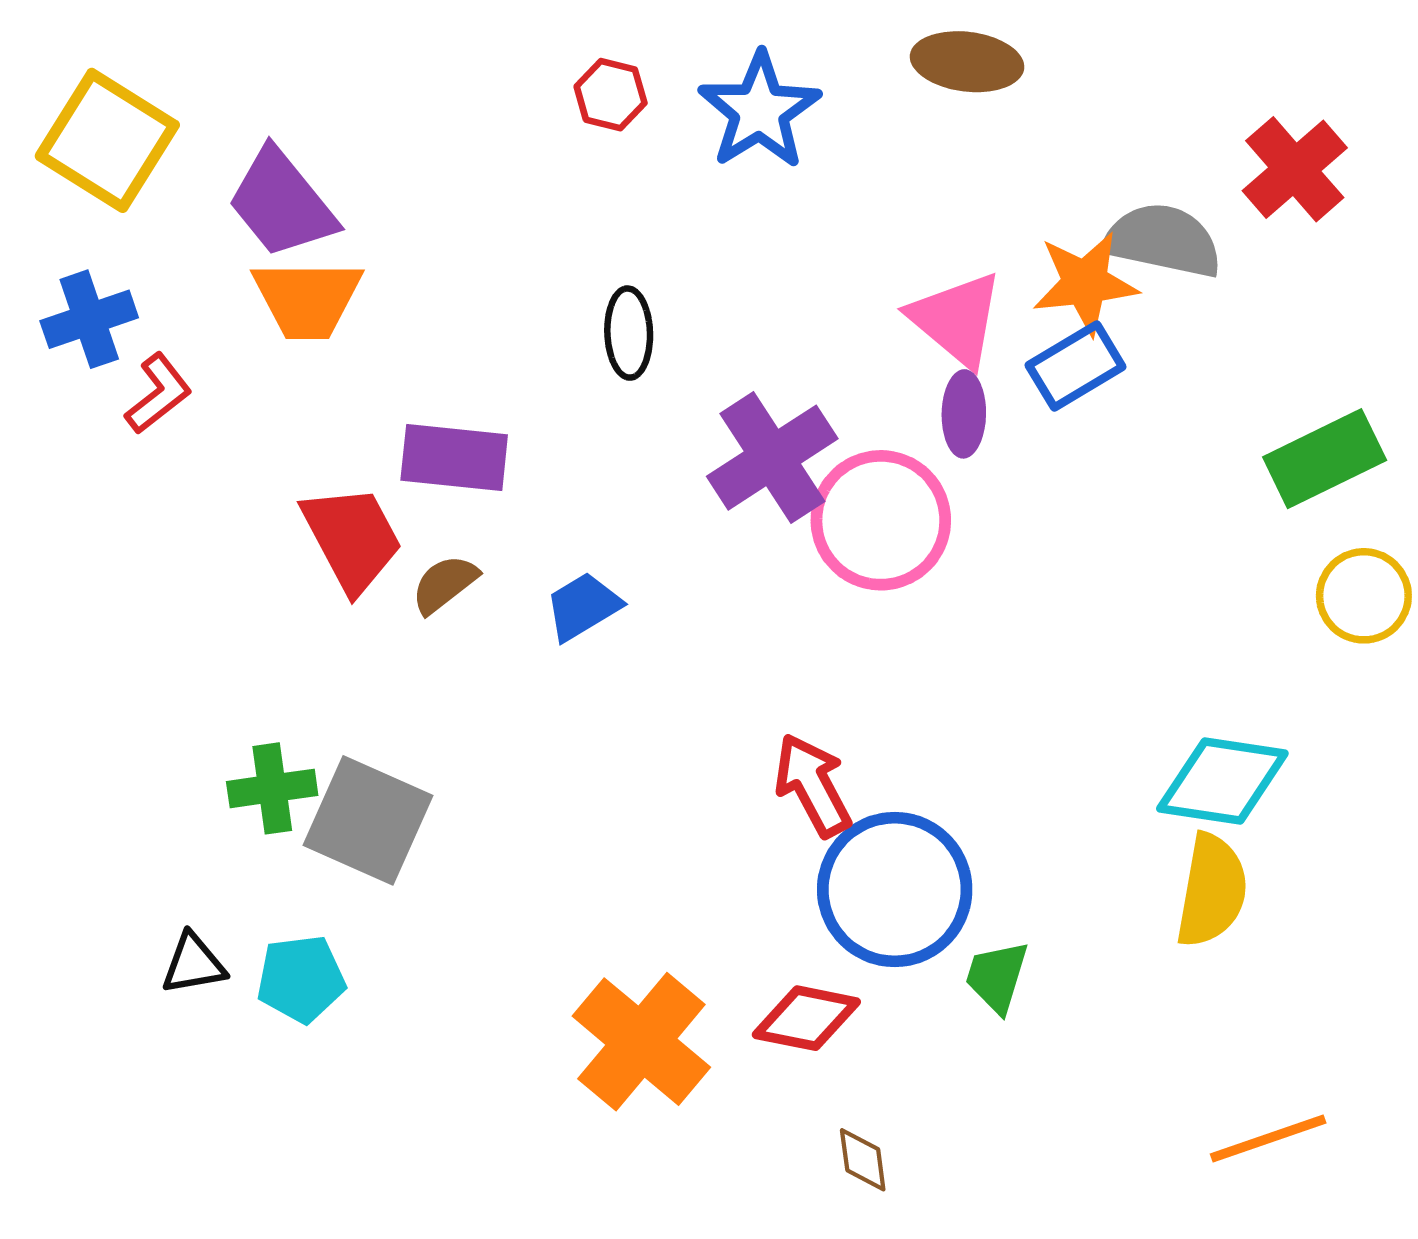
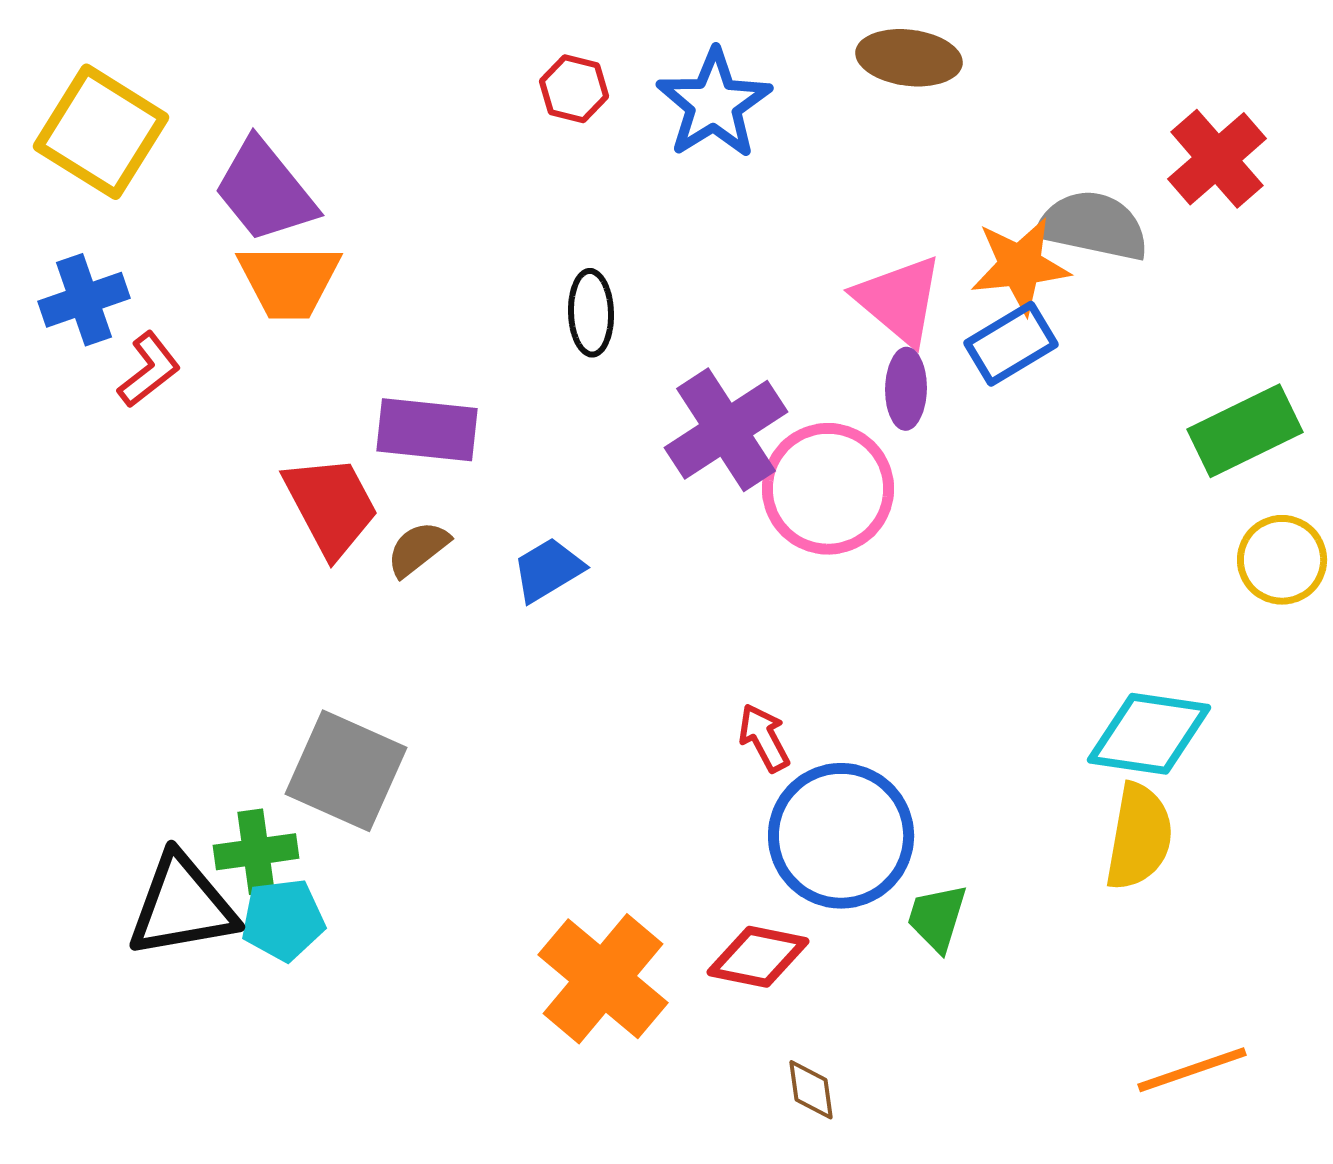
red arrow: (813, 785) -> (764, 738), size x0.7
green cross: (272, 788) -> (256, 852), moved
black triangle: (193, 964) -> (182, 906), size x1.8

